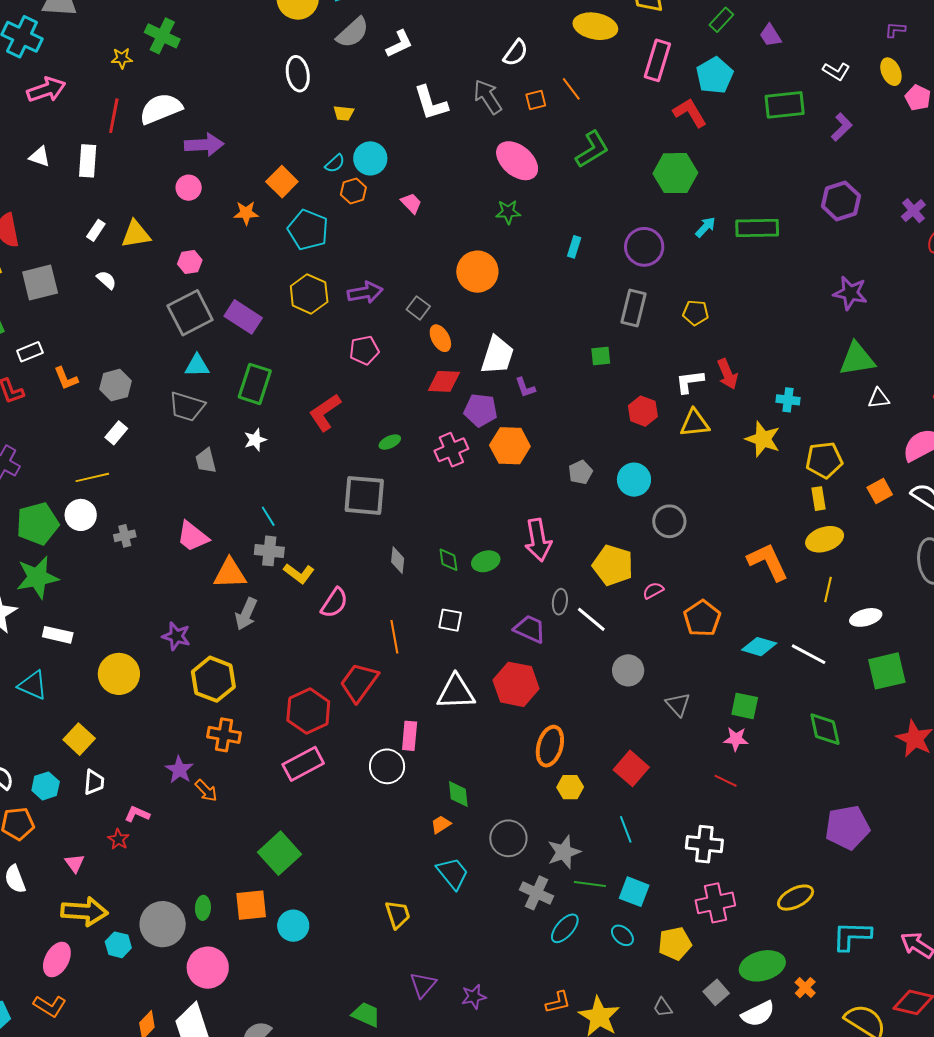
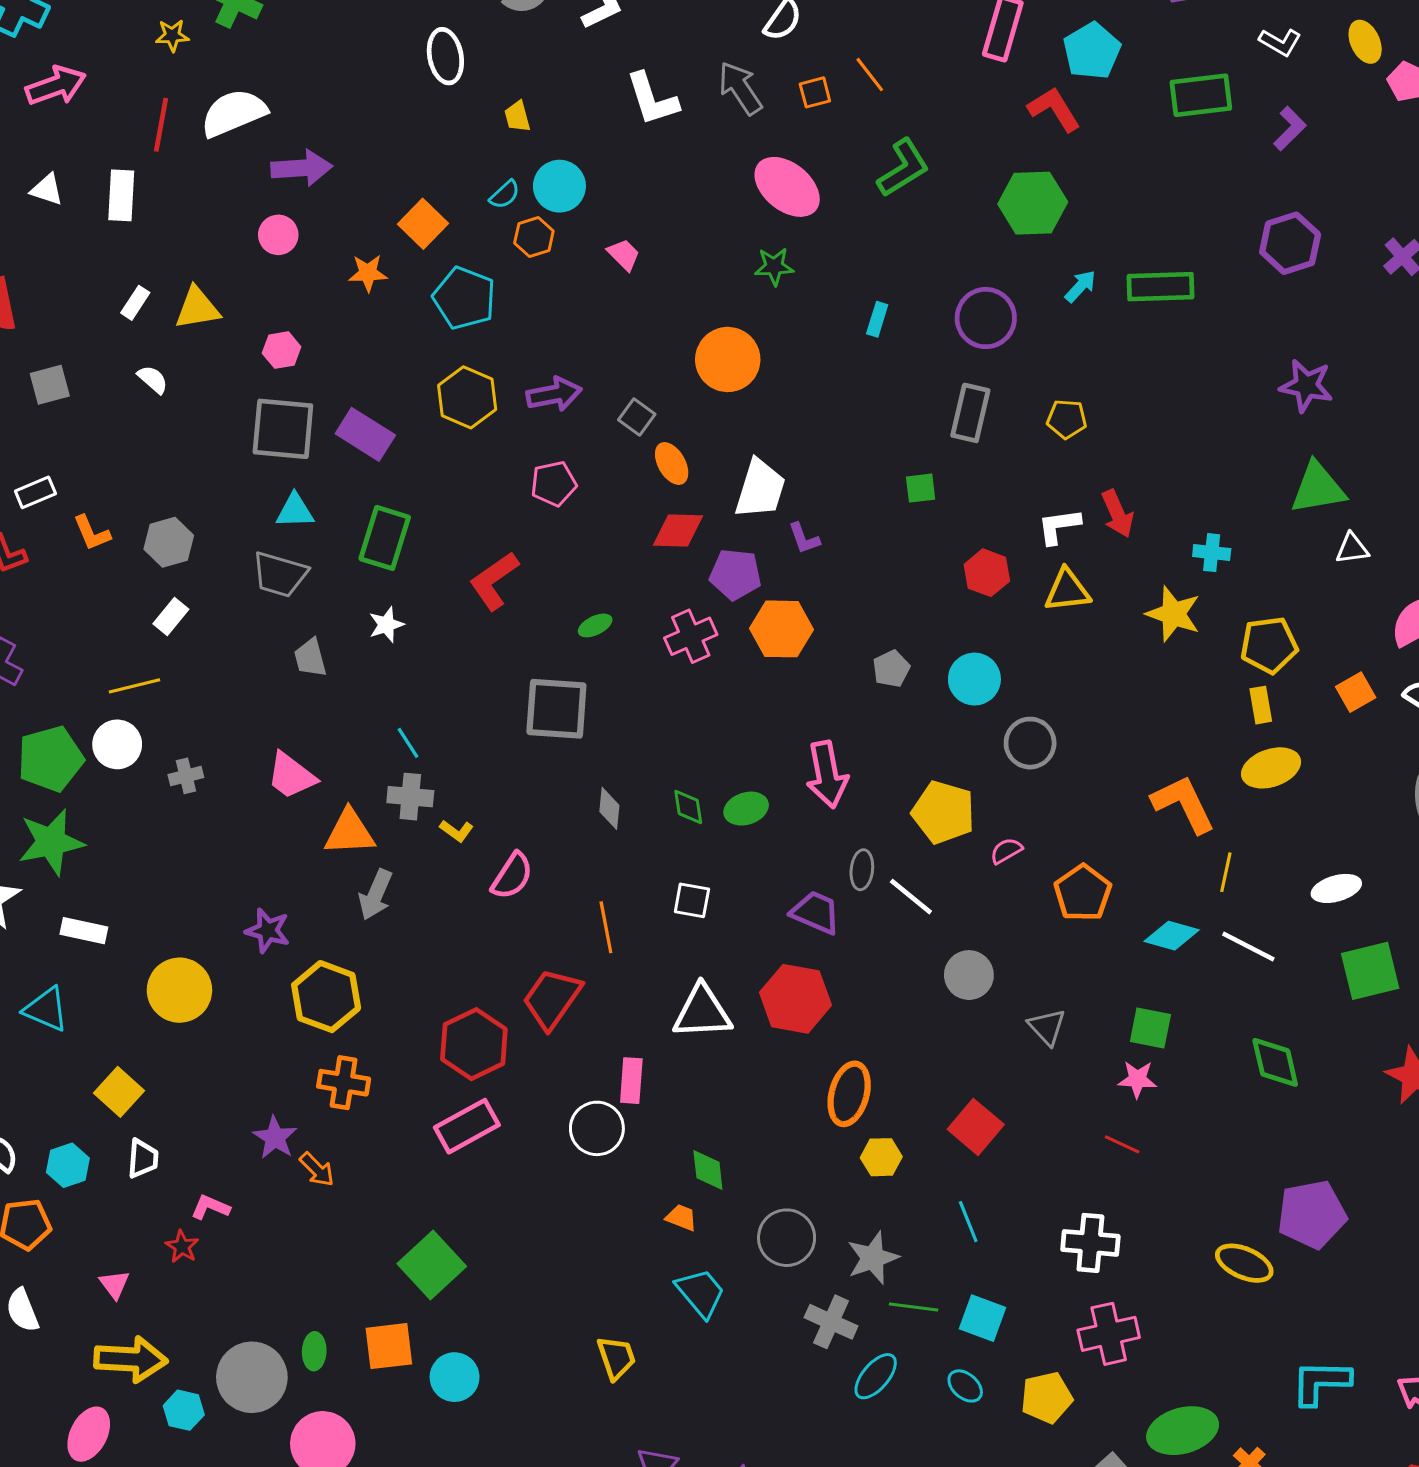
yellow trapezoid: (344, 113) -> (517, 116), turned 70
gray square: (40, 283) -> (50, 385), size x0.7
gray square: (190, 313) -> (283, 429), turned 33
yellow L-shape: (299, 573) -> (457, 831), size x0.7
yellow line: (828, 590) -> (1226, 872), moved
orange trapezoid: (441, 824) -> (681, 1218), turned 55
yellow ellipse: (796, 898) -> (1244, 1263), moved, turned 51

